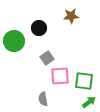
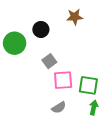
gray semicircle: (43, 99) -> (59, 108), moved, turned -112
green arrow: (89, 102) -> (94, 108), turned -40

